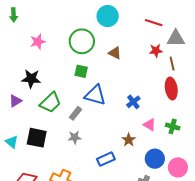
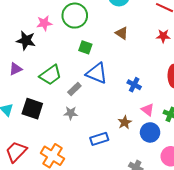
green circle: (82, 41) -> (75, 16), moved
pink star: (38, 42) -> (44, 23), moved
black star: (31, 79) -> (26, 41), moved
blue cross: (133, 102) -> (134, 85), turned -32
blue circle: (155, 159) -> (150, 132), moved

